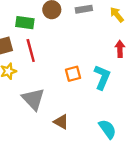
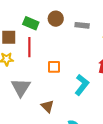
orange square: (73, 74) -> (54, 67), moved
brown triangle: (61, 122) -> (47, 106), moved

